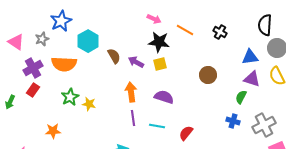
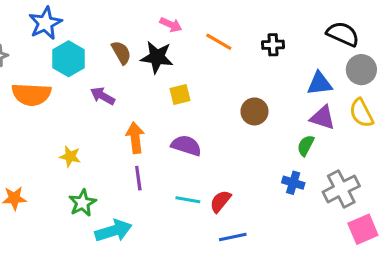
blue star: (61, 21) -> (45, 23), moved
black semicircle: (265, 25) -> (343, 34), turned 110
black cross: (220, 32) -> (273, 45), turned -32
black star: (159, 42) -> (157, 57), moved
brown semicircle: (114, 56) -> (121, 53), moved
purple arrow: (136, 62) -> (103, 96), moved
green star: (70, 97) -> (82, 203), moved
cyan line: (157, 126) -> (188, 200), moved

